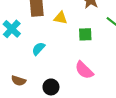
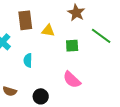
cyan semicircle: (38, 49) -> (28, 60), turned -40

